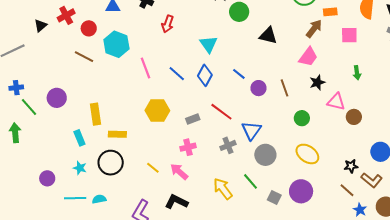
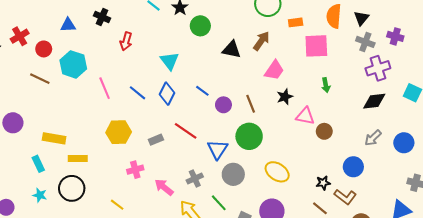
brown arrow: (314, 29) -> (261, 41), moved
pink square: (349, 35) -> (316, 46), size x1.4
yellow rectangle: (95, 114) -> (54, 138), turned -70
green circle: (302, 118) -> (249, 136), moved, size x1.6
gray cross: (228, 145) -> (195, 178), moved
pink cross: (188, 147) -> (135, 170), moved
yellow line: (153, 168) -> (117, 205), moved
pink arrow: (179, 172) -> (164, 187), moved

